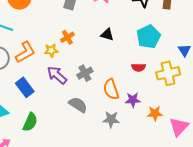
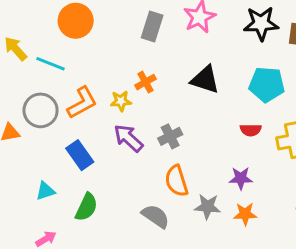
black triangle: (107, 34) -> (205, 80), size x1.5
cyan pentagon: (148, 37) -> (267, 84), turned 30
orange semicircle: (111, 89) -> (177, 181), moved
gray semicircle: (78, 105) -> (156, 216), moved
orange star: (155, 113) -> (245, 214), moved

